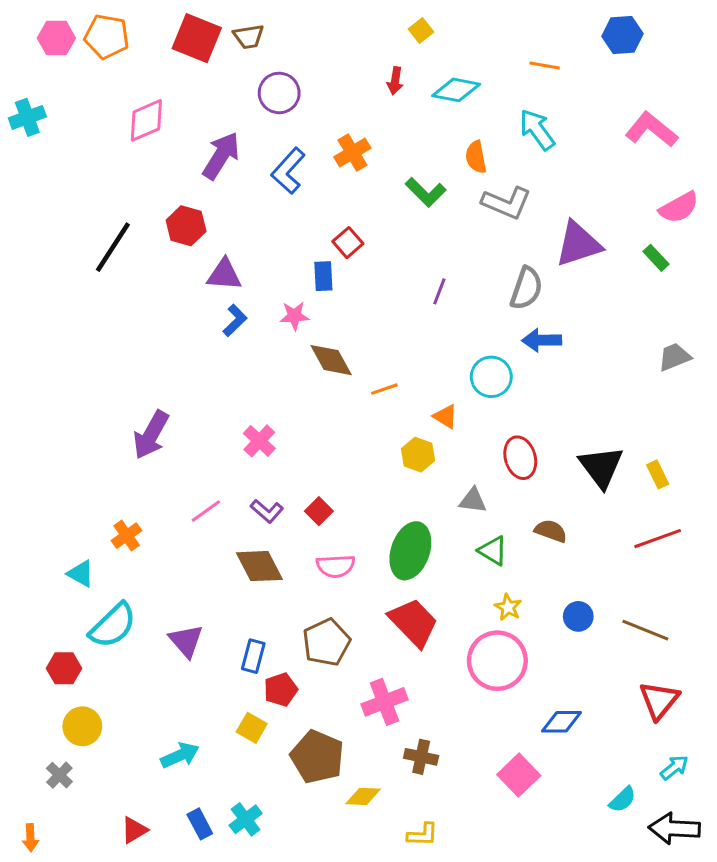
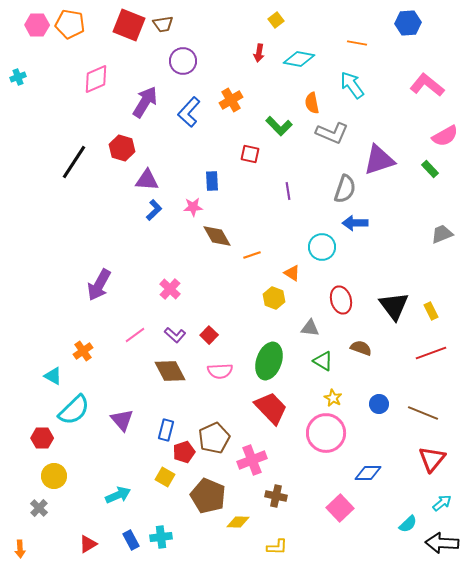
cyan cross: (27, 117) -> (18, 77), size x0.7
red square: (348, 243) -> (250, 154), moved, turned -36
purple line: (439, 291) -> (288, 191), turned -30
brown pentagon: (326, 642) -> (214, 438), moved
cyan cross: (246, 819) -> (161, 537), turned 30

